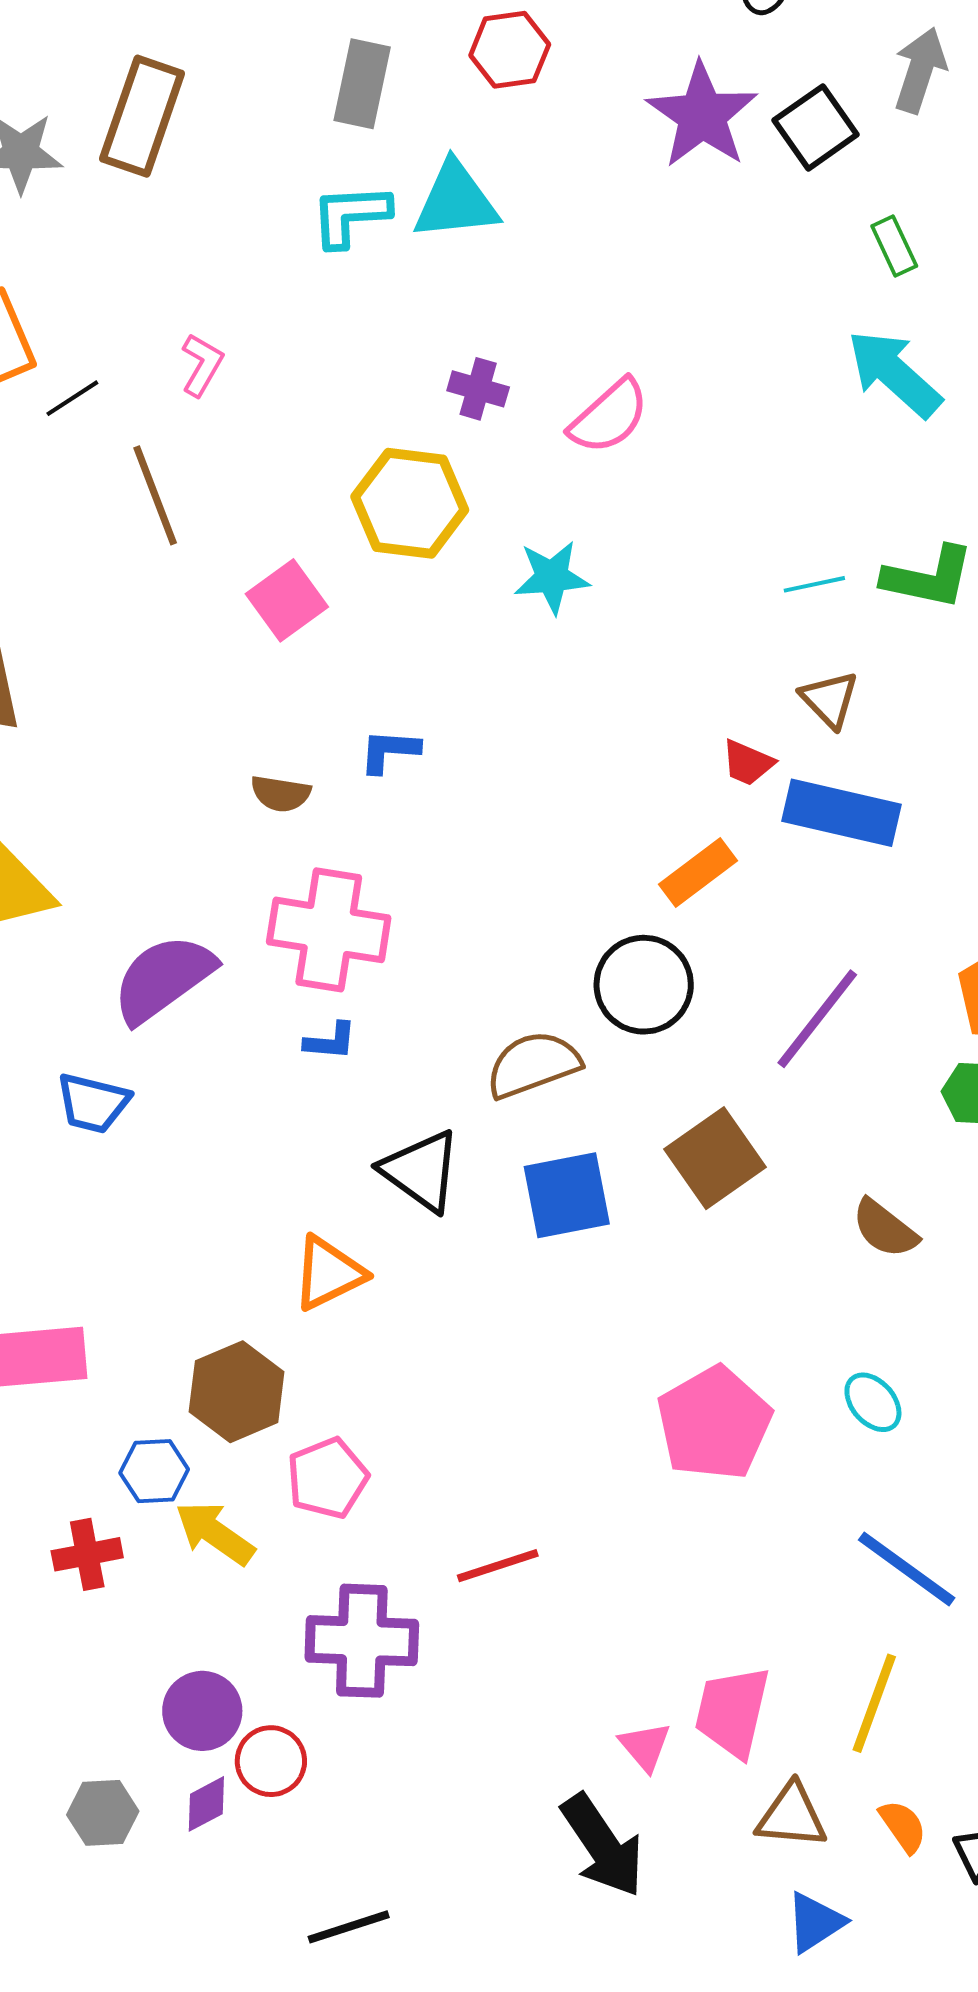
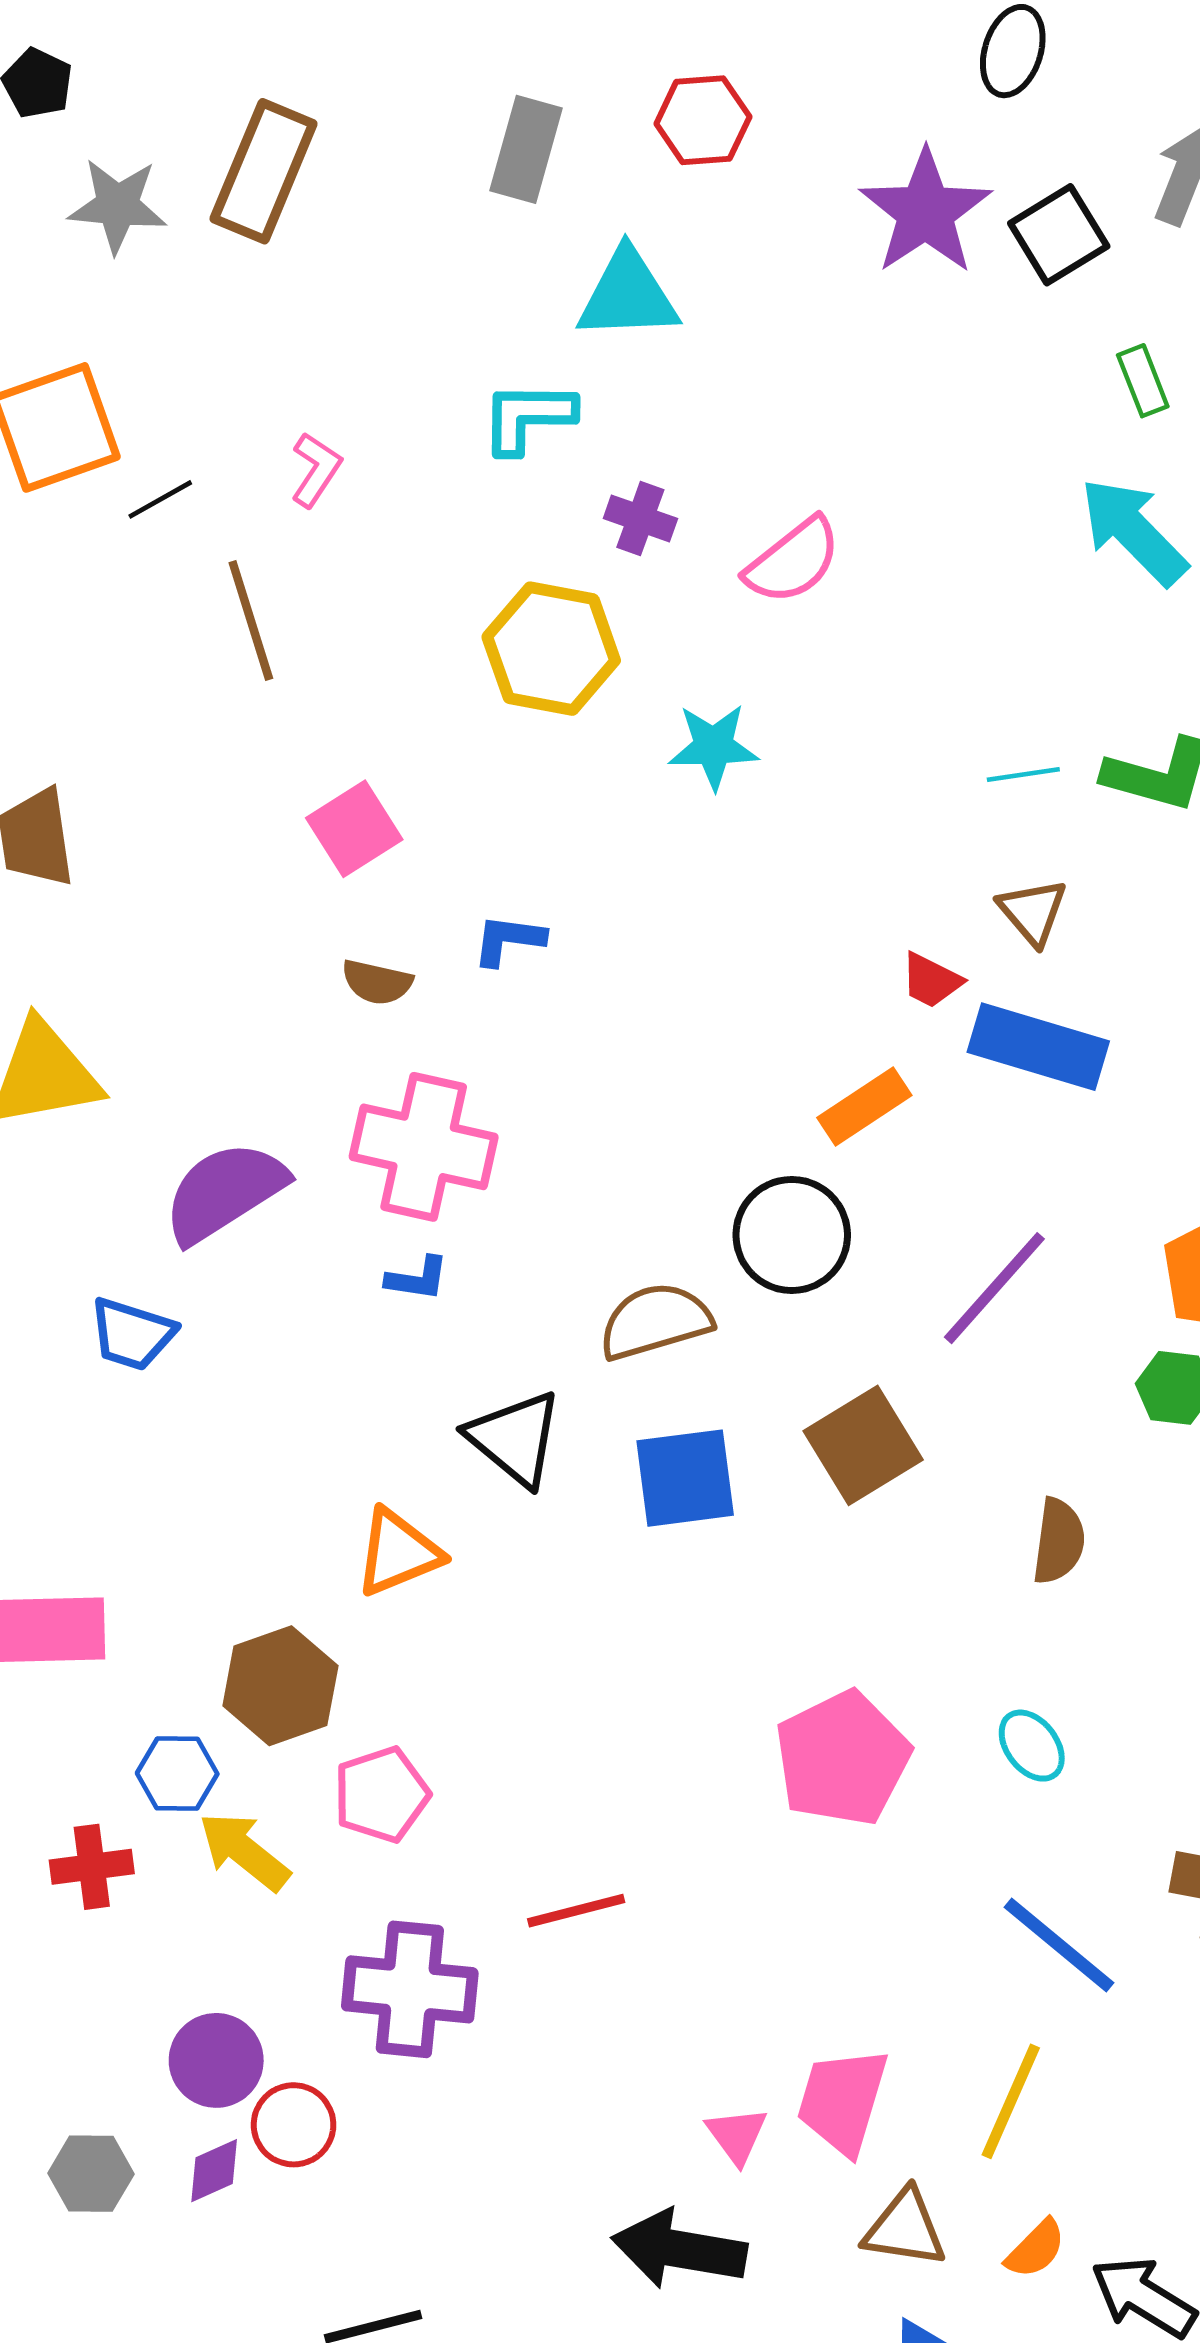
cyan L-shape: (350, 215) -> (528, 417), moved
pink square: (287, 600) -> (354, 829), moved
brown semicircle: (885, 1229) -> (1059, 1541), turned -124
orange semicircle: (903, 1826) -> (1036, 2249), turned 76
black arrow: (603, 1846) -> (679, 2249), turned 130

